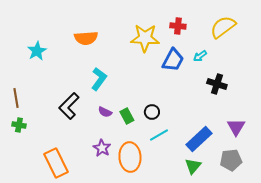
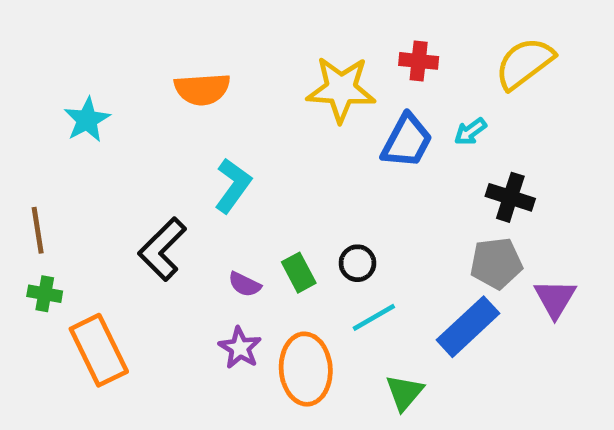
purple semicircle: (105, 112) -> (245, 284), moved
gray pentagon: (231, 160) -> (496, 263), moved
orange rectangle: (56, 163) -> (99, 350), moved
green triangle: (193, 166) -> (405, 393), moved

